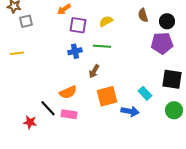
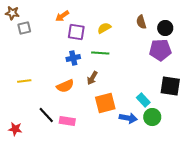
yellow line: (17, 53) -> (24, 81), moved
orange semicircle: (68, 92) -> (65, 86), moved
green circle: (174, 110) -> (152, 117), moved
red star: (30, 122) -> (15, 129), moved

